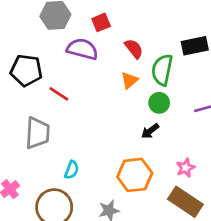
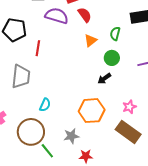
red semicircle: (134, 49) -> (85, 15), moved
green semicircle: (162, 70) -> (115, 34), size x0.6
red line: (59, 94) -> (38, 48), turned 63

